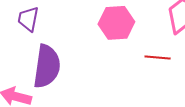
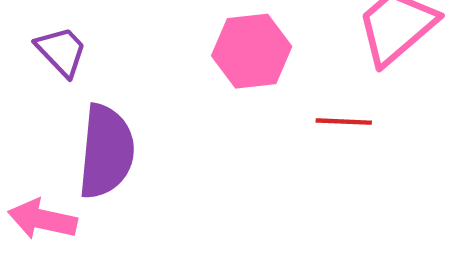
purple trapezoid: (28, 19) -> (61, 51), turned 128

